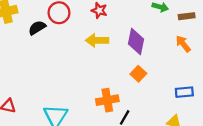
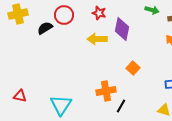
purple diamond: (136, 41) -> (122, 29), moved

